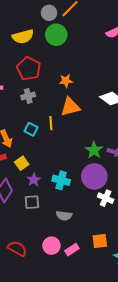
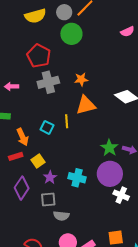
yellow semicircle: (23, 37) -> (35, 16), moved
red pentagon: (29, 69) -> (39, 56), moved
gray cross: (28, 96) -> (48, 82), moved, size x1.5
gray semicircle: (64, 216) -> (61, 216), moved

